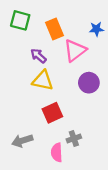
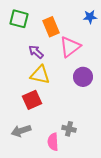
blue star: (96, 29) -> (90, 17), moved
red square: (52, 113) -> (32, 100), moved
gray cross: (74, 139) -> (69, 129), turned 32

